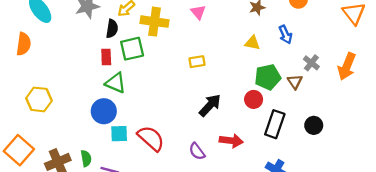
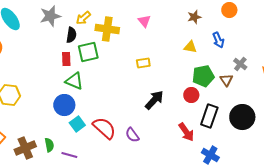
black circle: (314, 125) -> (242, 117), size x1.6
cyan square: (119, 134) -> (77, 124), turned -35
red arrow: (231, 141) -> (186, 132), moved, turned 48
purple semicircle: (197, 151) -> (132, 135), moved

